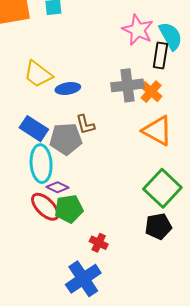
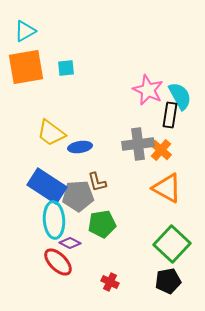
blue rectangle: (34, 129) -> (47, 186), size x1.4
green pentagon: (69, 209) -> (102, 224), moved
red cross: (99, 243) -> (110, 282), moved

